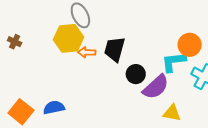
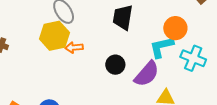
black trapezoid: (115, 49) -> (123, 17), moved
black circle: (136, 74) -> (115, 65), moved

